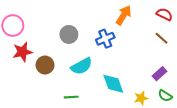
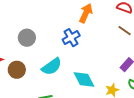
gray circle: (69, 34) -> (27, 38), moved

